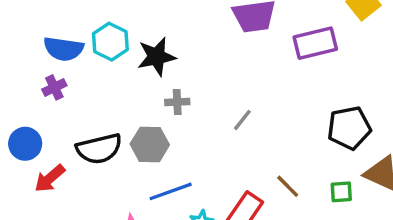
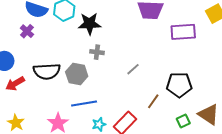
purple cross: (54, 87) -> (27, 31), turned -32
black pentagon: (349, 128) -> (179, 85), moved
brown line: (288, 186) -> (153, 101), moved, turned 70
green square: (341, 192) -> (183, 121), turned -32

